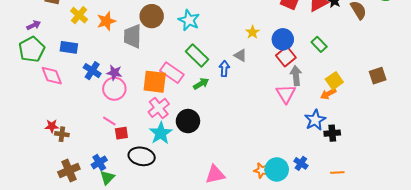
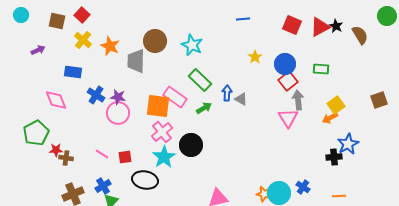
orange star: (106, 21) -> (110, 46), turned -30
green rectangle: (319, 44) -> (321, 69), turned -42
green pentagon: (32, 49) -> (36, 133), moved
gray triangle: (240, 55) -> (241, 99), moved
blue star: (315, 120) -> (348, 144), moved
pink line: (109, 121) -> (102, 154), moved

